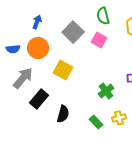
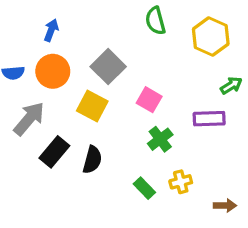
gray square: (73, 32) -> (108, 67), moved
pink square: (99, 40) -> (149, 100), moved
black semicircle: (63, 114) -> (92, 160), moved

